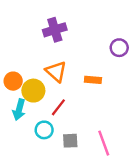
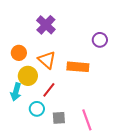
purple cross: (55, 30) -> (46, 25), turned -30
orange rectangle: (93, 80) -> (78, 67), size x1.5
orange circle: (13, 81) -> (19, 53), moved

